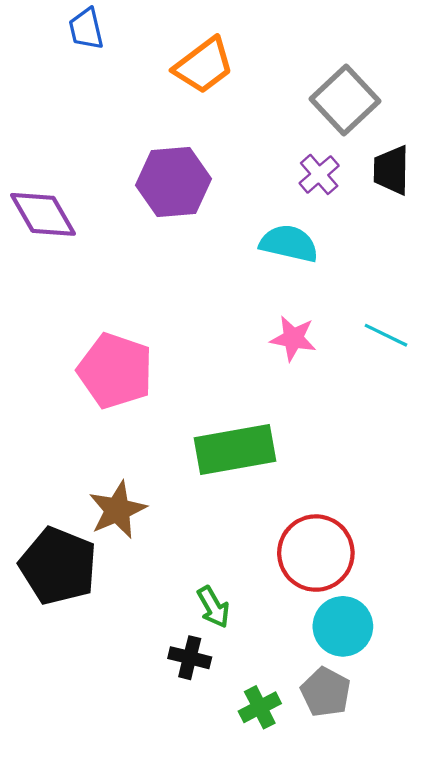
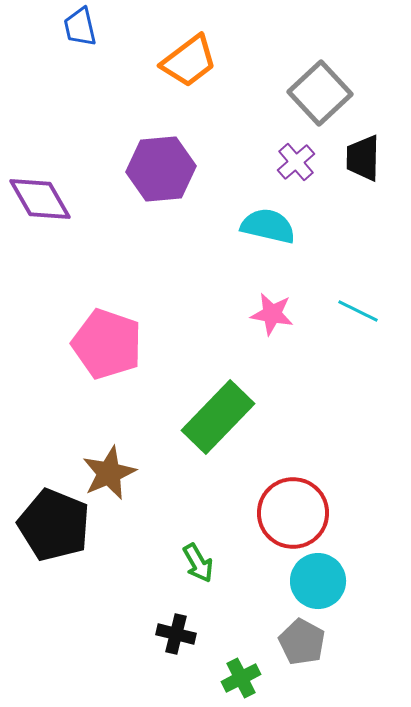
green rectangle: (235, 449) -> (218, 417), turned -36
black cross: (190, 658) -> (176, 634), moved
green cross: (260, 707) -> (241, 678), moved

